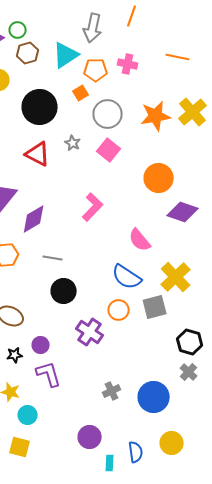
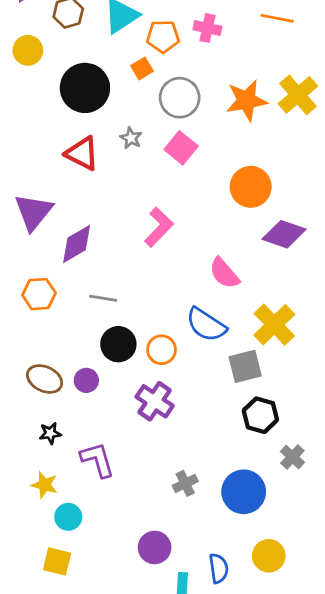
orange circle: (119, 310) -> (162, 350), moved
black hexagon: (190, 342) -> (260, 415), moved
purple circle: (41, 345) -> (86, 380), moved

